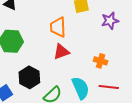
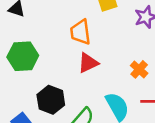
orange cross: (101, 61) -> (139, 69), turned 32

